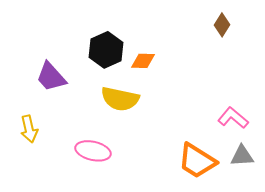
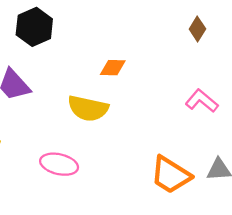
black hexagon: (106, 50) -> (34, 27), moved
pink L-shape: (233, 118) -> (202, 101), moved

